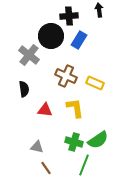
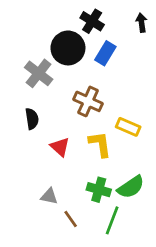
black arrow: (99, 10) -> (141, 23), moved
black cross: (69, 16) -> (92, 21), turned 36
yellow rectangle: (95, 83) -> (128, 127), moved
red triangle: (45, 110) -> (60, 147), turned 35
brown line: (46, 168) -> (71, 219), moved

